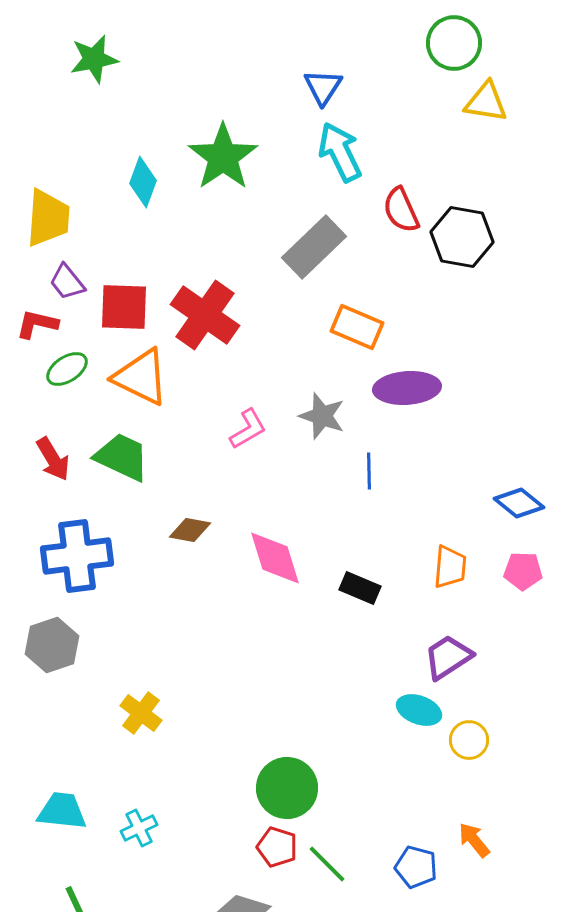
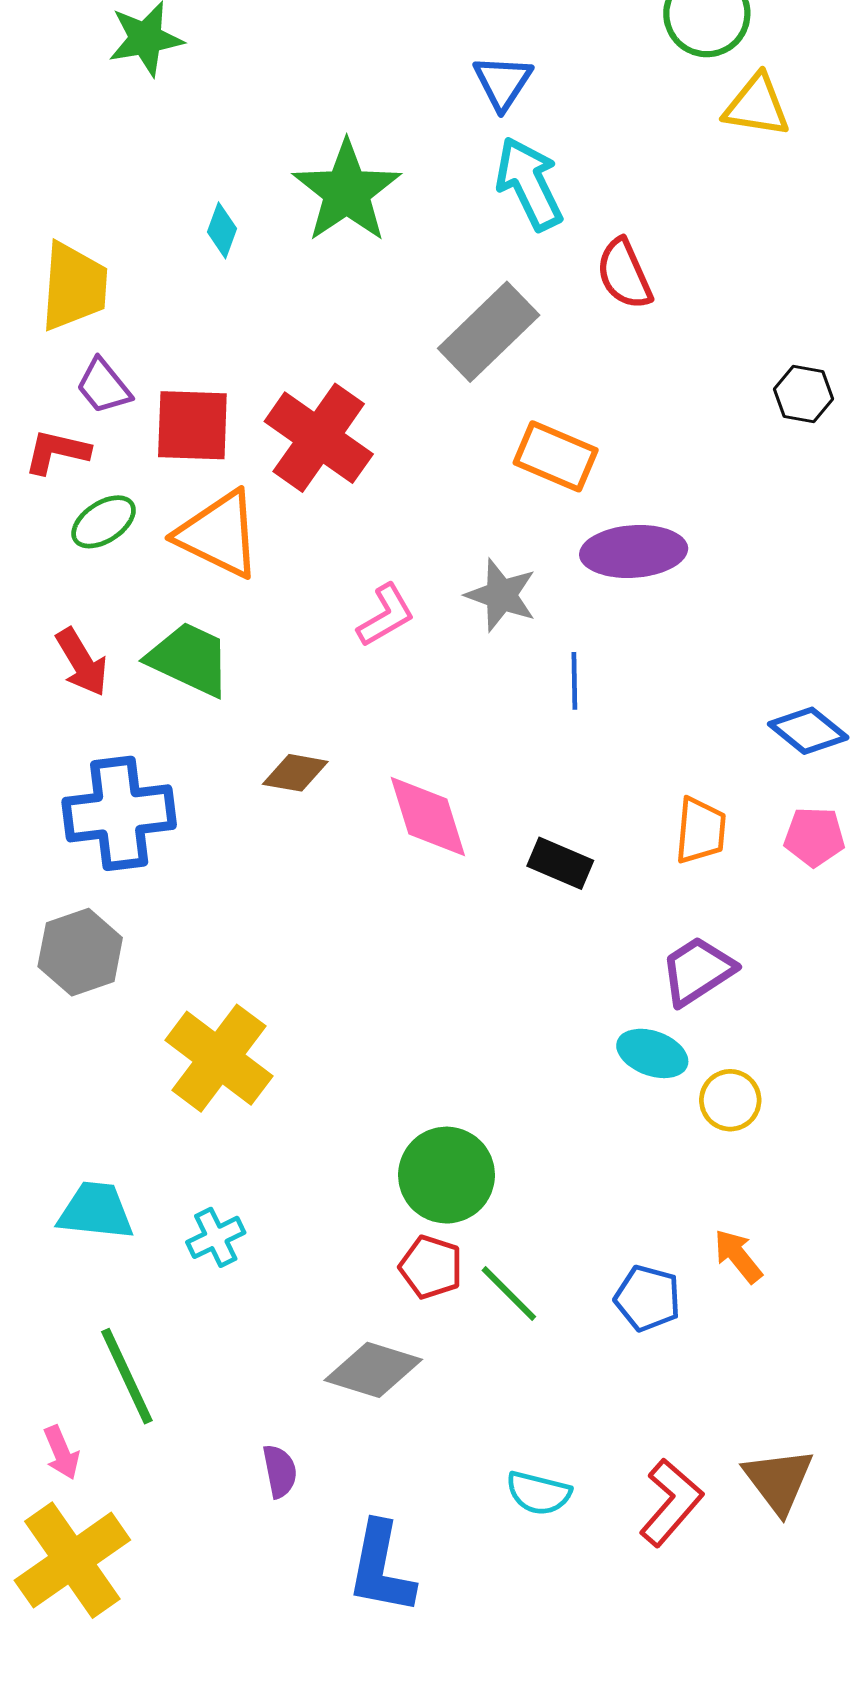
cyan diamond: (143, 182) -> (222, 230), size x0.7
black hexagon: (462, 237) -> (804, 394), moved, size x0.6
yellow cross: (141, 713) -> (219, 1058), size x1.6

